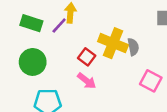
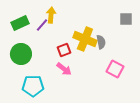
green rectangle: (31, 23) -> (20, 23), turned -42
red square: (87, 57) -> (64, 50), turned 32

